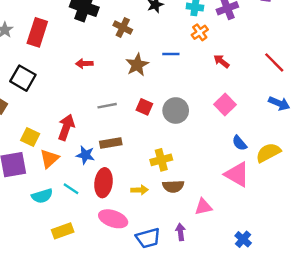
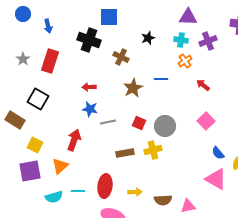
yellow square: (30, 137) -> (35, 145), moved
brown rectangle: (111, 143) -> (125, 153), moved
blue star: (85, 155) -> (90, 109), moved
yellow cross: (161, 160) -> (153, 150), moved
brown semicircle: (173, 186) -> (163, 200), moved
cyan line: (71, 189) -> (78, 191), turned -32

